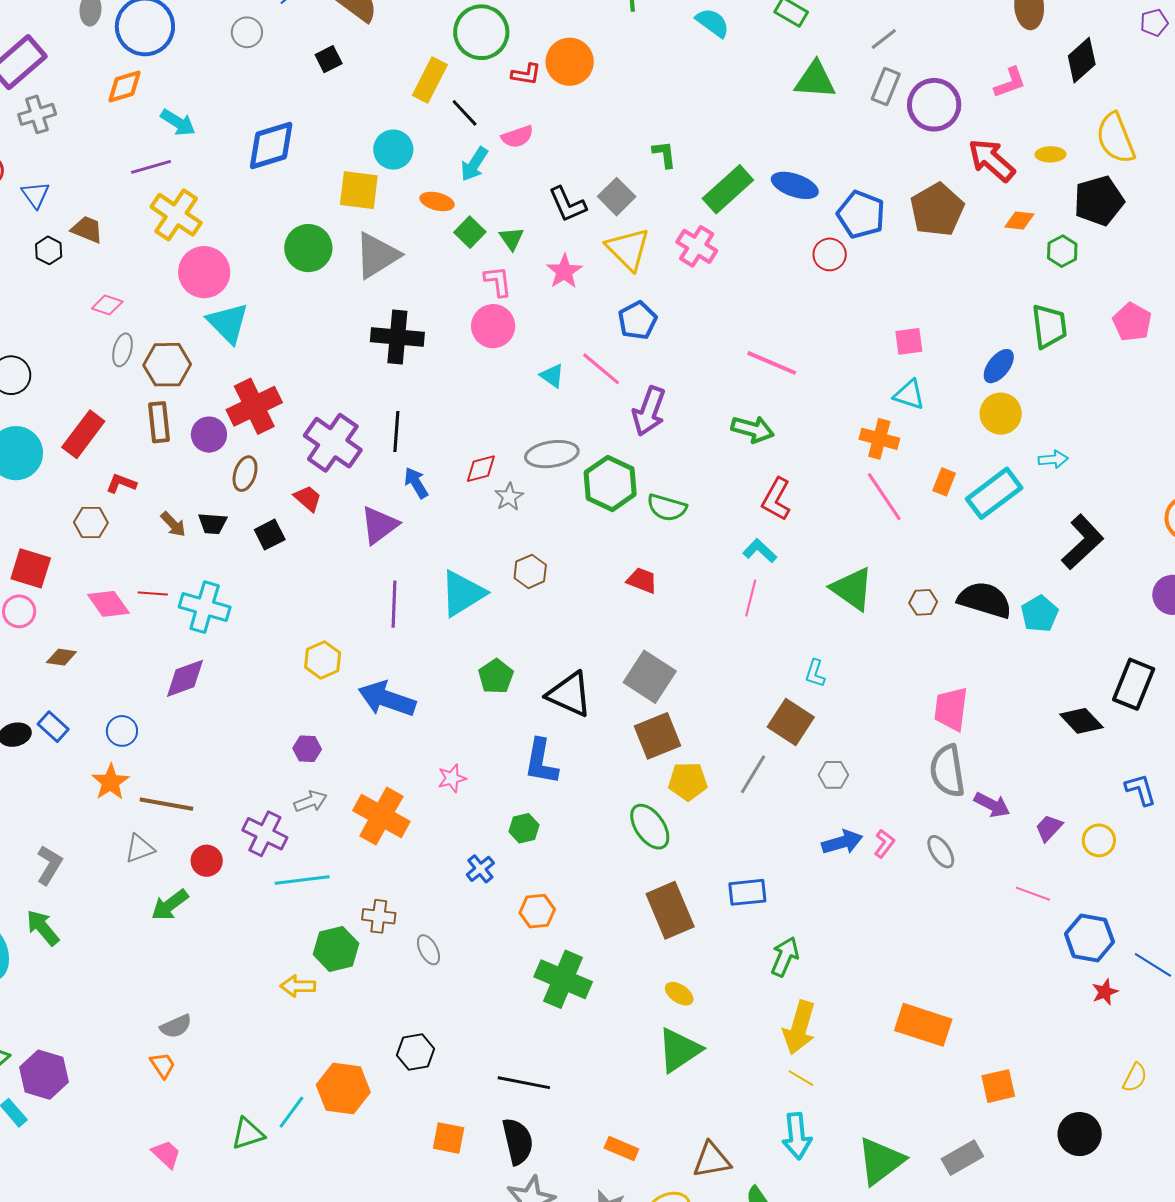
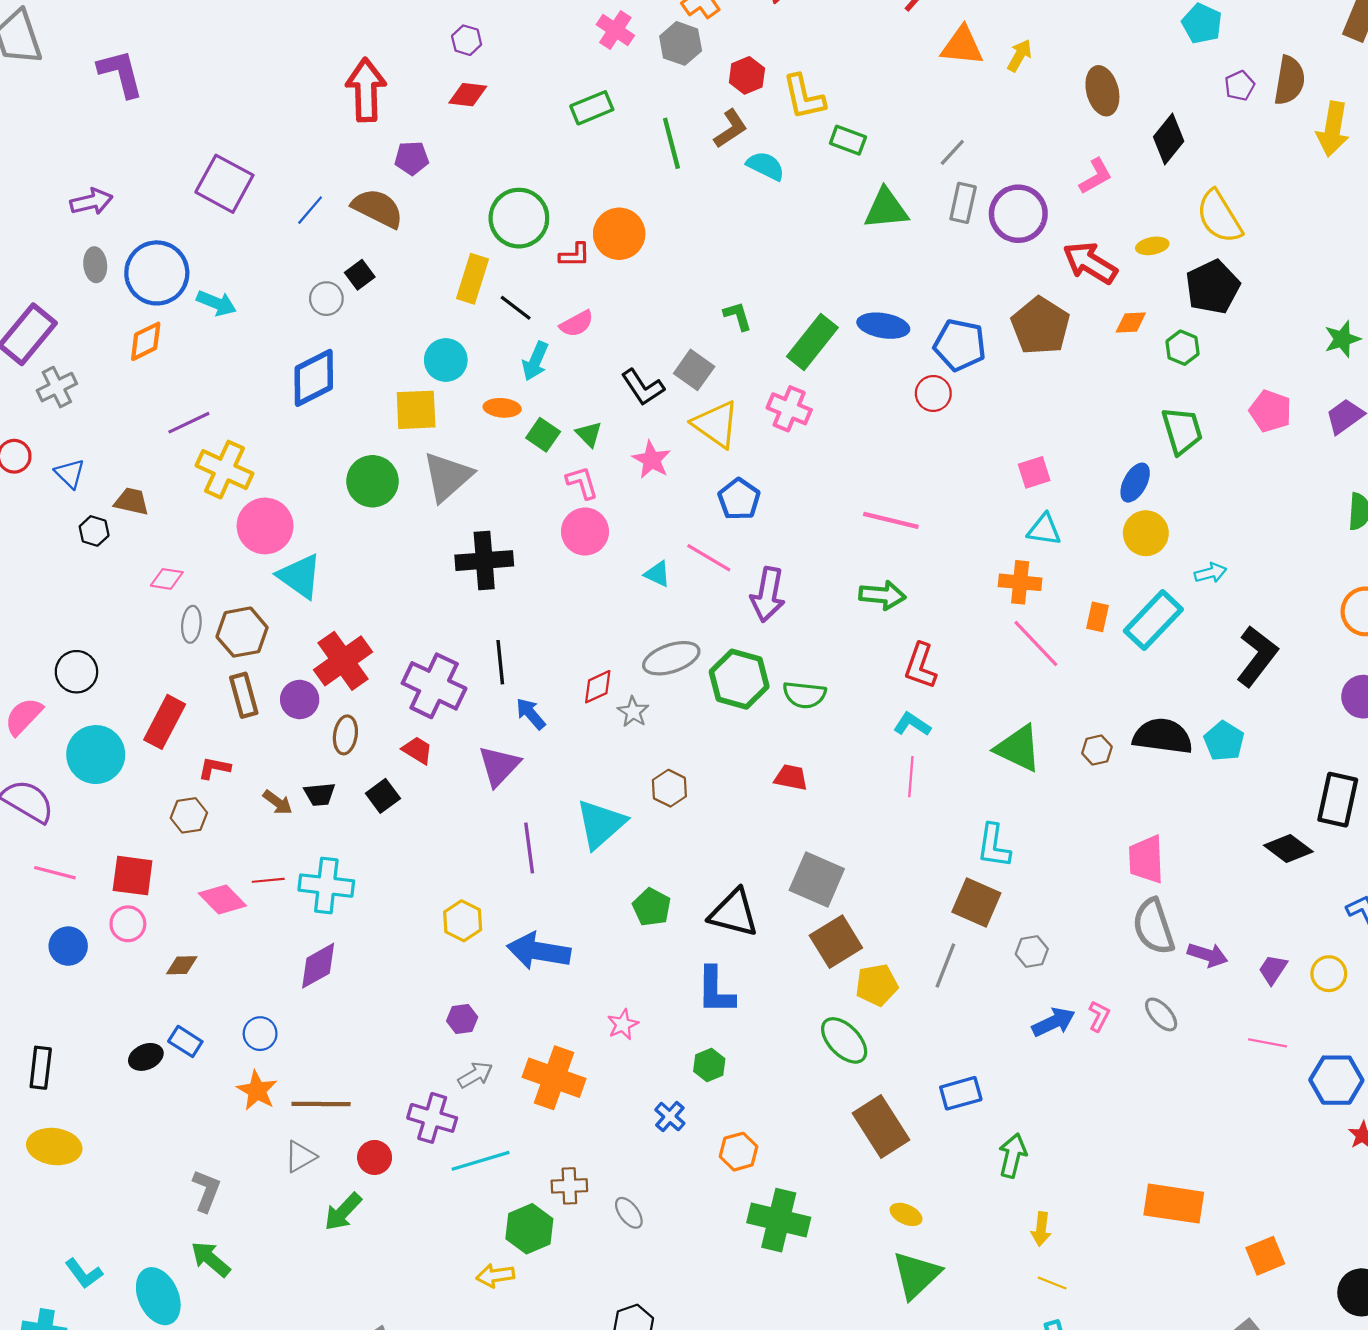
gray circle: (247, 32) -> (326, 299), moved
cyan arrow: (178, 122) -> (216, 303), moved
cyan L-shape: (815, 673) -> (994, 846), size x1.5
yellow arrow: (799, 1028) -> (1041, 1229), size x0.6

